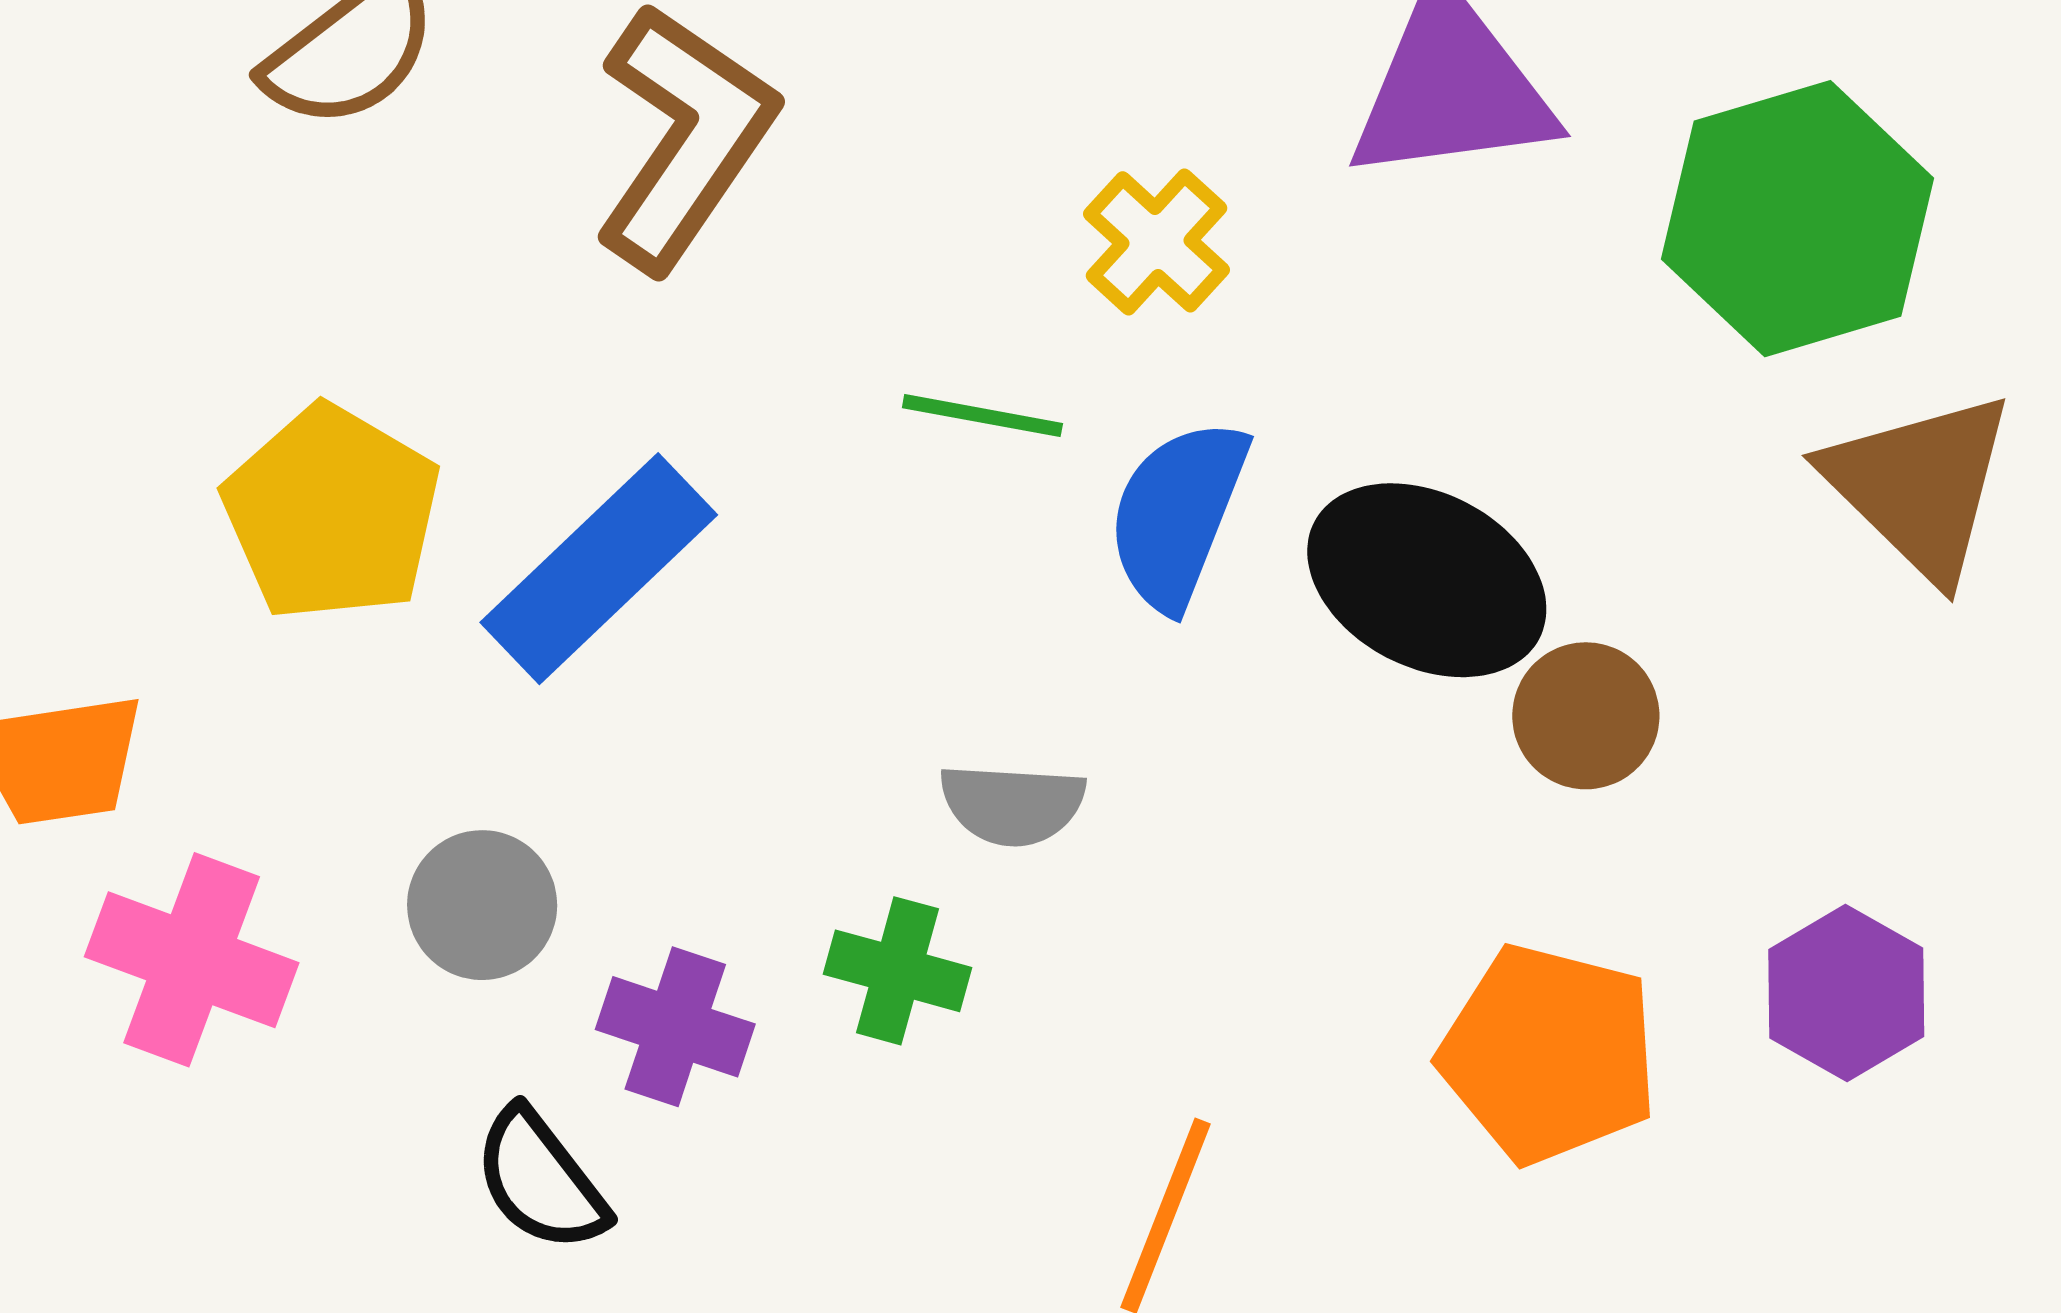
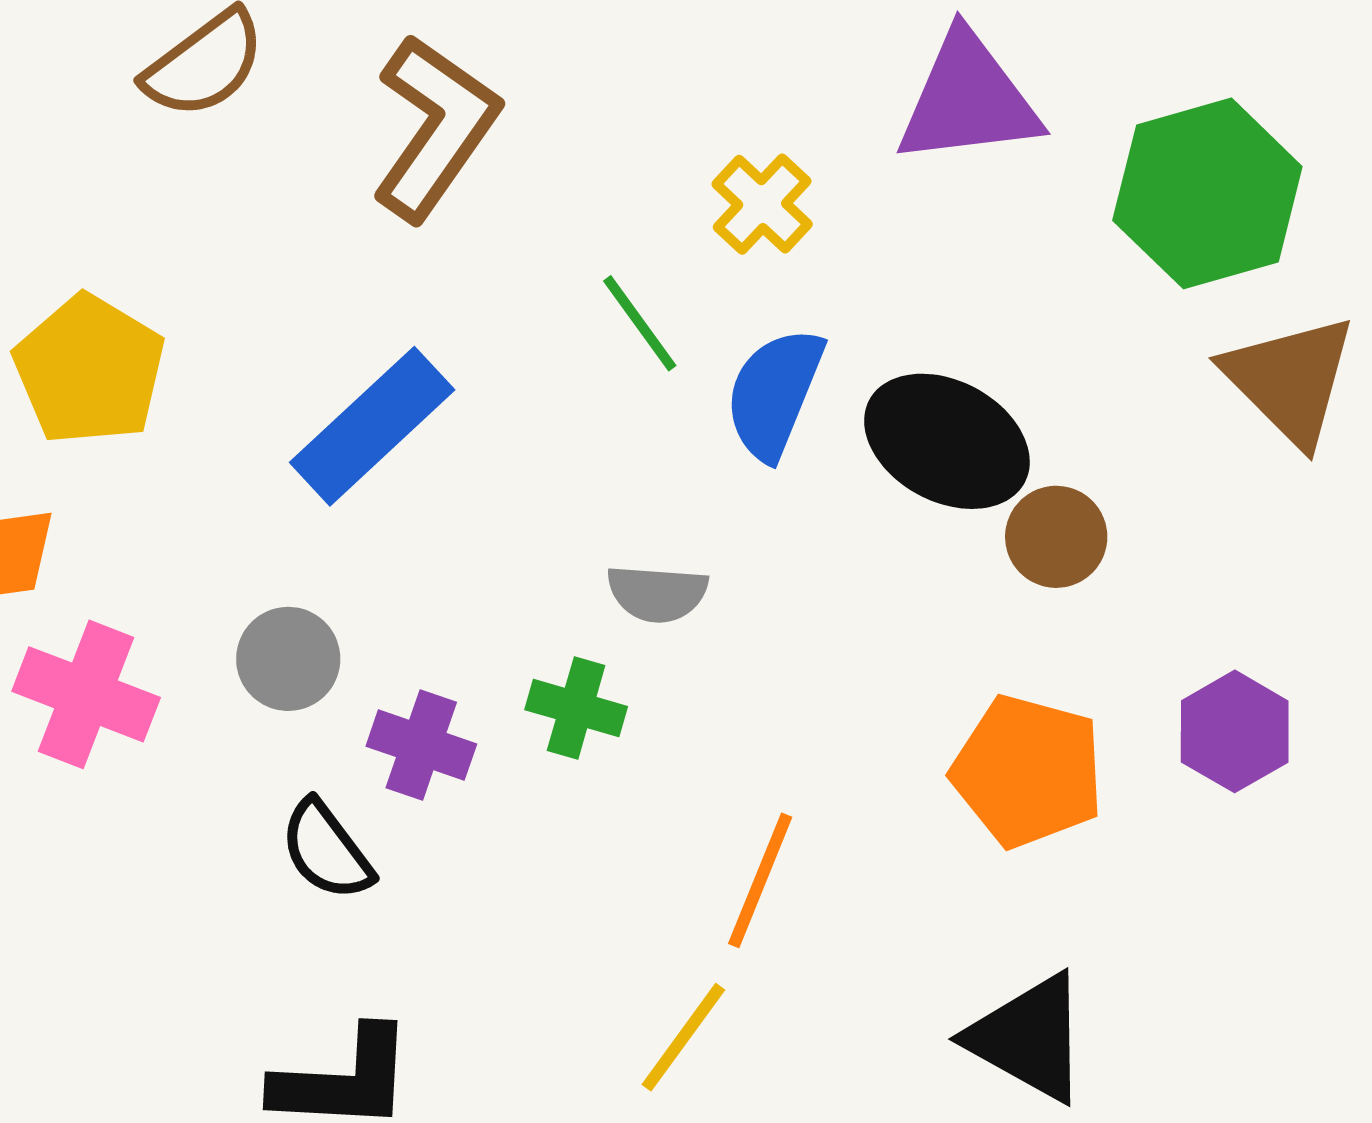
green line: (982, 416) -> (640, 323), turned 43
yellow pentagon: (332, 513) -> (89, 370), moved

